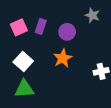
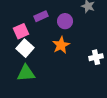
purple rectangle: (41, 26) -> (41, 16), turned 48
pink square: (19, 27) -> (21, 31), moved

